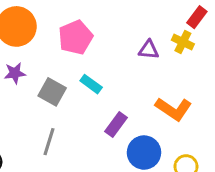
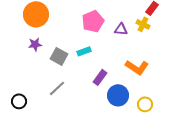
pink pentagon: (76, 37) -> (93, 21), moved
cyan rectangle: (91, 84) -> (84, 51), turned -56
gray line: (49, 142) -> (57, 88), turned 30

